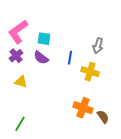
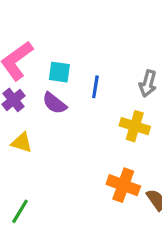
blue line: (70, 58) -> (95, 87), moved

